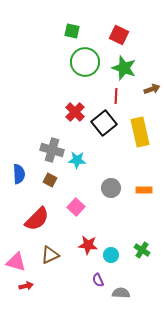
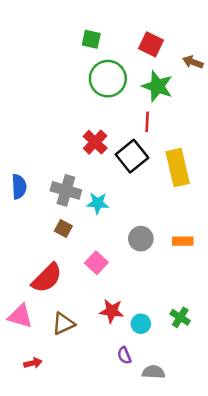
brown arrow: (152, 89) -> (193, 62), moved, turned -140
blue semicircle: (19, 174) -> (19, 187), moved
pink triangle: (16, 262) -> (20, 316), moved

